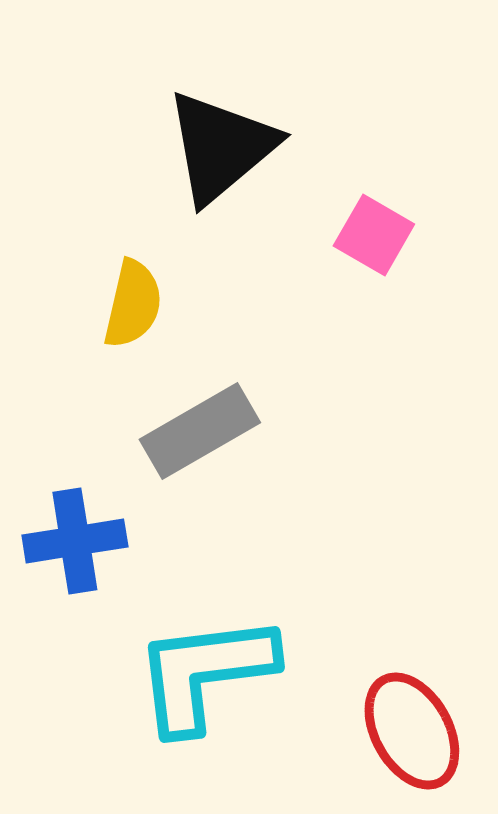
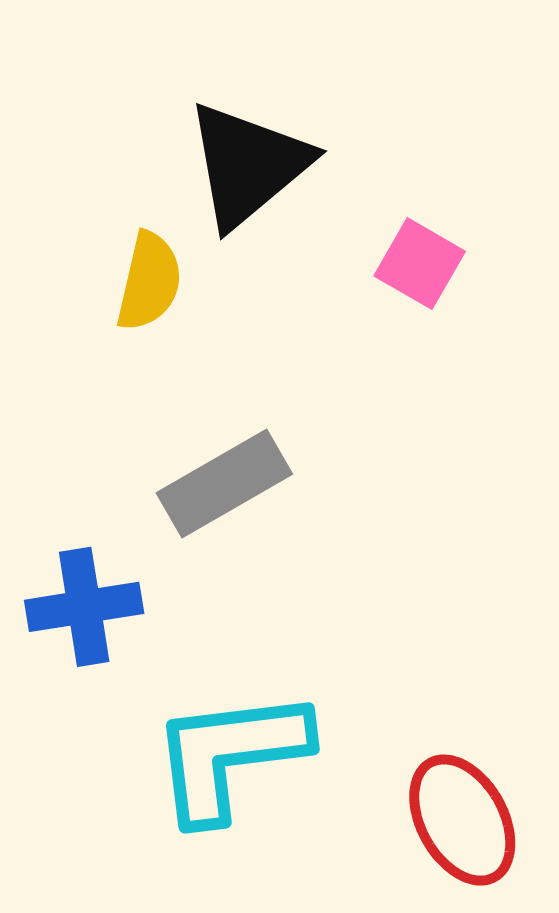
yellow semicircle: (133, 304) -> (149, 281), moved

